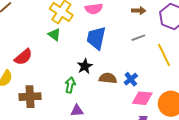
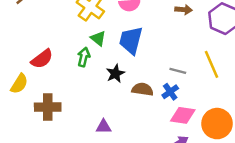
green triangle: (54, 34) -> (98, 38), moved
gray line: (138, 38) -> (178, 71), moved, turned 32
green arrow: (70, 85) -> (84, 57), moved

